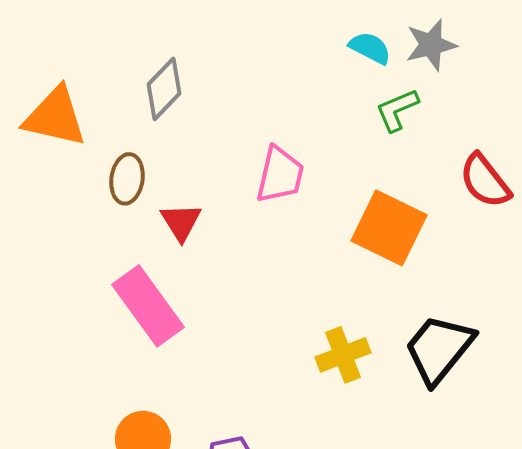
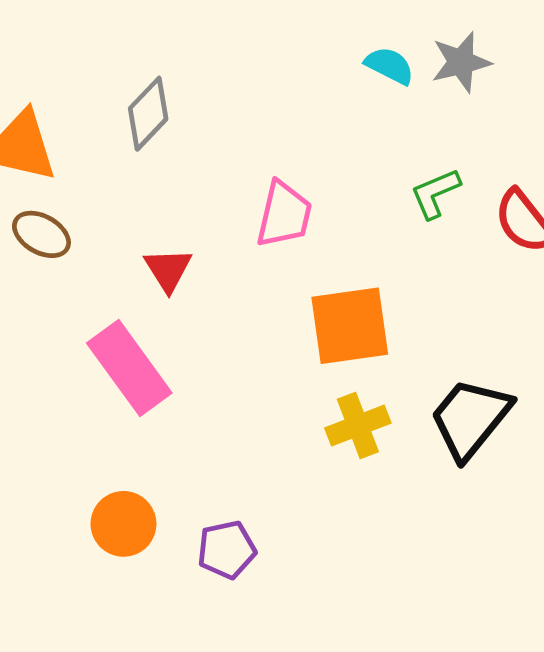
green L-shape: (397, 110) -> (435, 193), moved
brown ellipse: (127, 179) -> (41, 234), moved, turned -69
orange square: (389, 228) -> (350, 326), moved, turned -34

